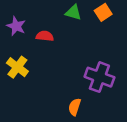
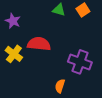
red semicircle: (45, 36) -> (39, 44), moved, size x1.6

